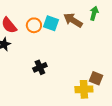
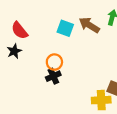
orange circle: (34, 25) -> (54, 62), moved

